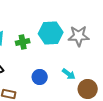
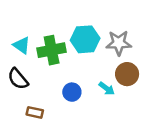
green cross: (23, 42) -> (52, 50), size x1.6
brown circle: (88, 89) -> (127, 74), moved

